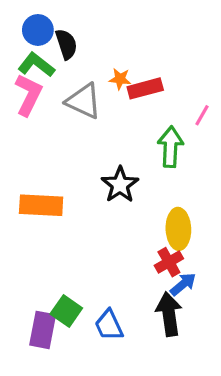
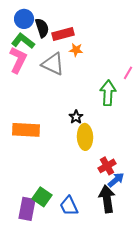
red rectangle: (145, 88) -> (63, 34), moved
black star: (120, 185) -> (76, 117), size x0.6
yellow ellipse: (178, 229) -> (85, 137), moved

